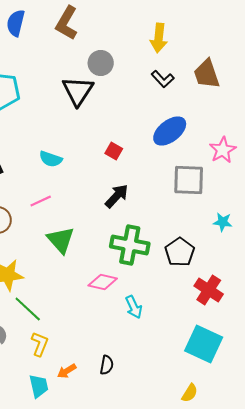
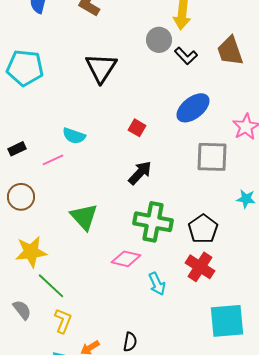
gray circle: (101, 63) -> (159, 40), moved
pink line: (41, 201) -> (53, 160), moved
red cross: (209, 290) -> (200, 267), moved
cyan square: (204, 344) -> (227, 321), turned -30

